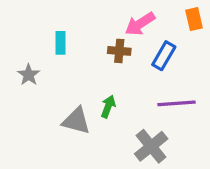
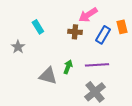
orange rectangle: (194, 19) -> (122, 27), moved
cyan rectangle: (60, 43) -> (38, 27), turned -32
purple line: (177, 103) -> (97, 65), moved

